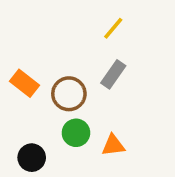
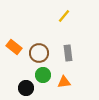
gray rectangle: (113, 74) -> (68, 53), moved, turned -42
black circle: (32, 158) -> (26, 88), moved

